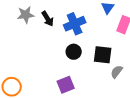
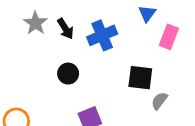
gray star: (26, 15) -> (35, 23), turned -30
black circle: (74, 52) -> (68, 74), moved

